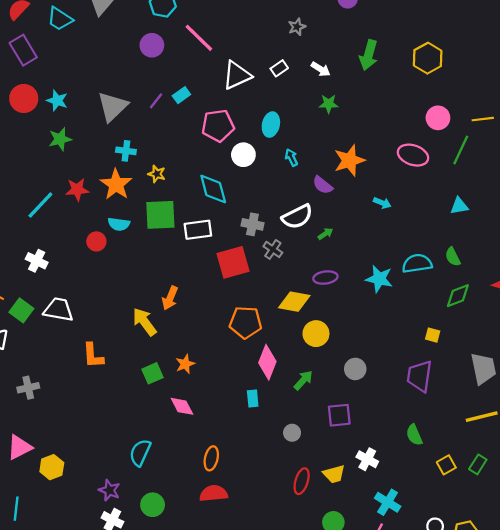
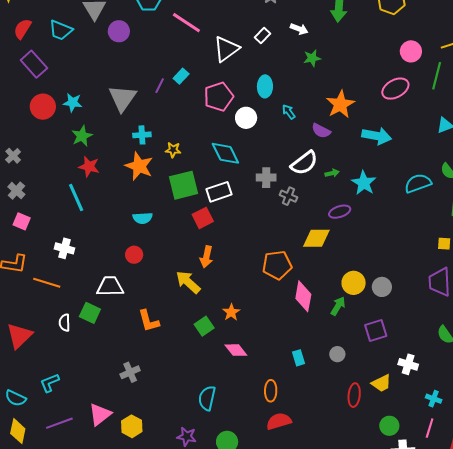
purple circle: (152, 45) -> (119, 31), moved
pink ellipse: (413, 155) -> (395, 89), turned -36
red star: (77, 190) -> (89, 167), moved, turned 30
cyan arrow: (382, 203) -> (377, 136), size x1.8
cyan line: (40, 205) -> (76, 198), turned -56
cyan semicircle: (119, 224) -> (143, 218), moved
green arrow: (325, 234) -> (332, 173), turned 32
red circle: (96, 241) -> (134, 255), moved
white cross: (37, 261) -> (65, 248), moved
red square: (233, 262) -> (203, 218), moved, size x0.7
cyan star: (379, 279) -> (364, 183), moved, turned 30
green square: (21, 310) -> (90, 313), moved
yellow circle: (316, 334) -> (354, 283), moved
gray cross: (28, 388) -> (130, 372), moved
cyan rectangle: (253, 398) -> (298, 358), moved
cyan cross: (388, 502) -> (434, 399), size x0.7

